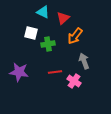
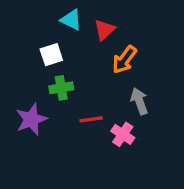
white square: (31, 33) -> (51, 55), turned -32
green cross: (48, 44) -> (61, 88), moved
purple star: (19, 72) -> (31, 119), turned -30

